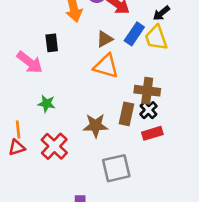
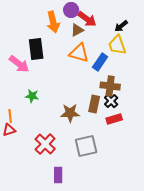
blue rectangle: (134, 34) -> (100, 62), moved
brown triangle: (105, 39) -> (77, 30), moved
black rectangle: (52, 43) -> (36, 49), size x1.5
orange triangle: (106, 66) -> (79, 53), moved
red cross: (54, 146) -> (45, 144), moved

